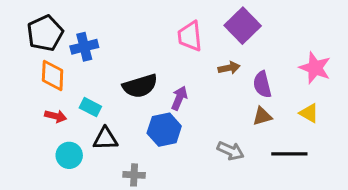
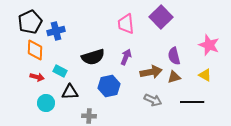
brown arrow: (229, 68) -> (151, 72), moved, size x1.5
purple arrow: (179, 98) -> (126, 57), moved

